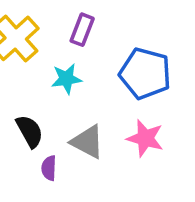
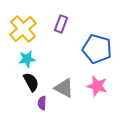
cyan star: (66, 79) -> (27, 59), moved

